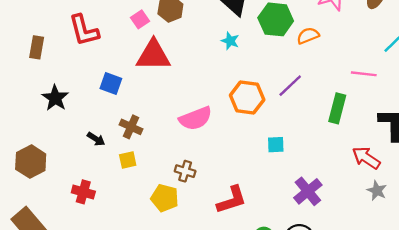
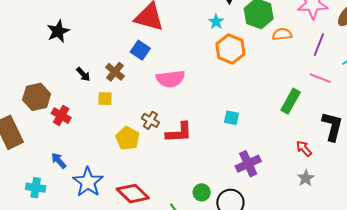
blue square: (111, 84) -> (140, 50), moved
purple line: (290, 86) -> (319, 45), moved, turned -40
orange hexagon: (247, 97) -> (230, 49), moved
red arrow: (366, 158) -> (304, 149), size x0.7
brown hexagon: (31, 162) -> (37, 97), moved
red L-shape: (232, 200) -> (179, 133), moved

